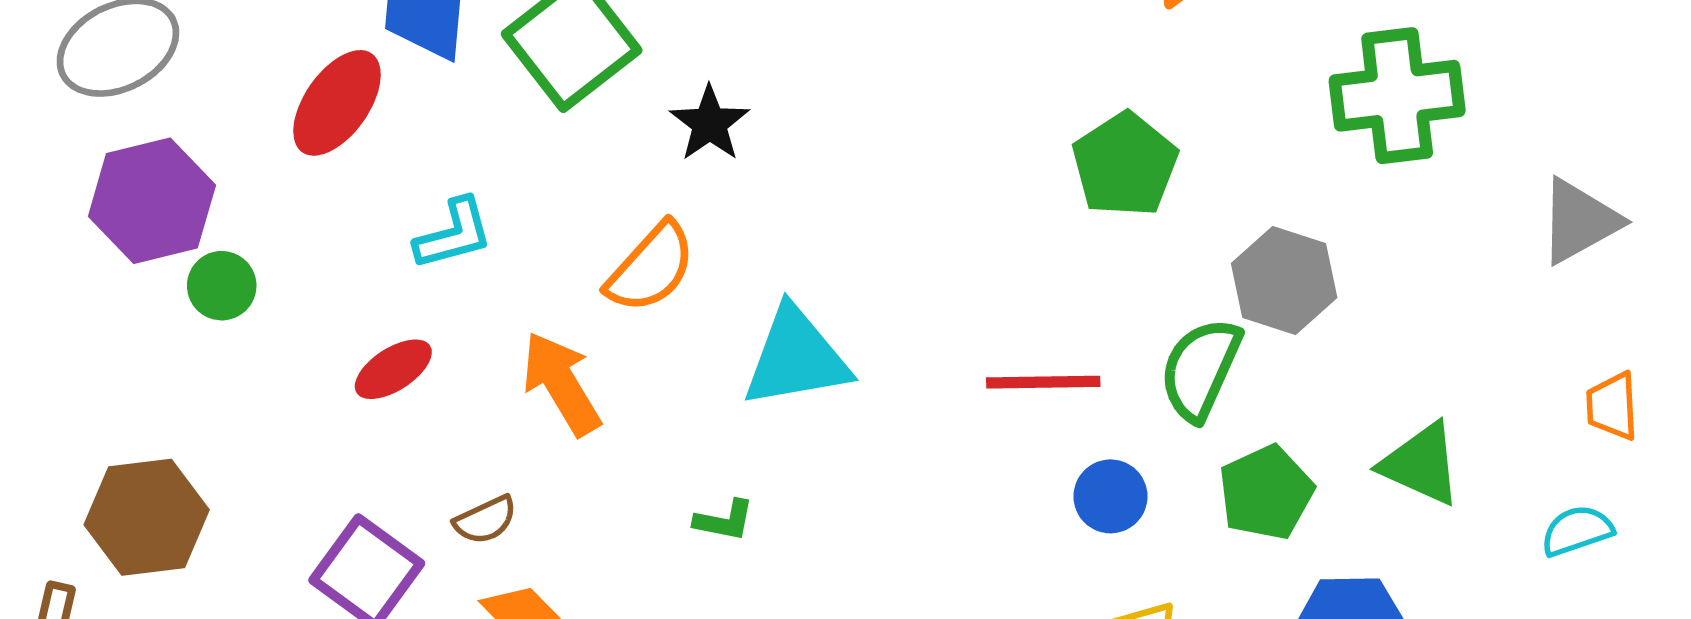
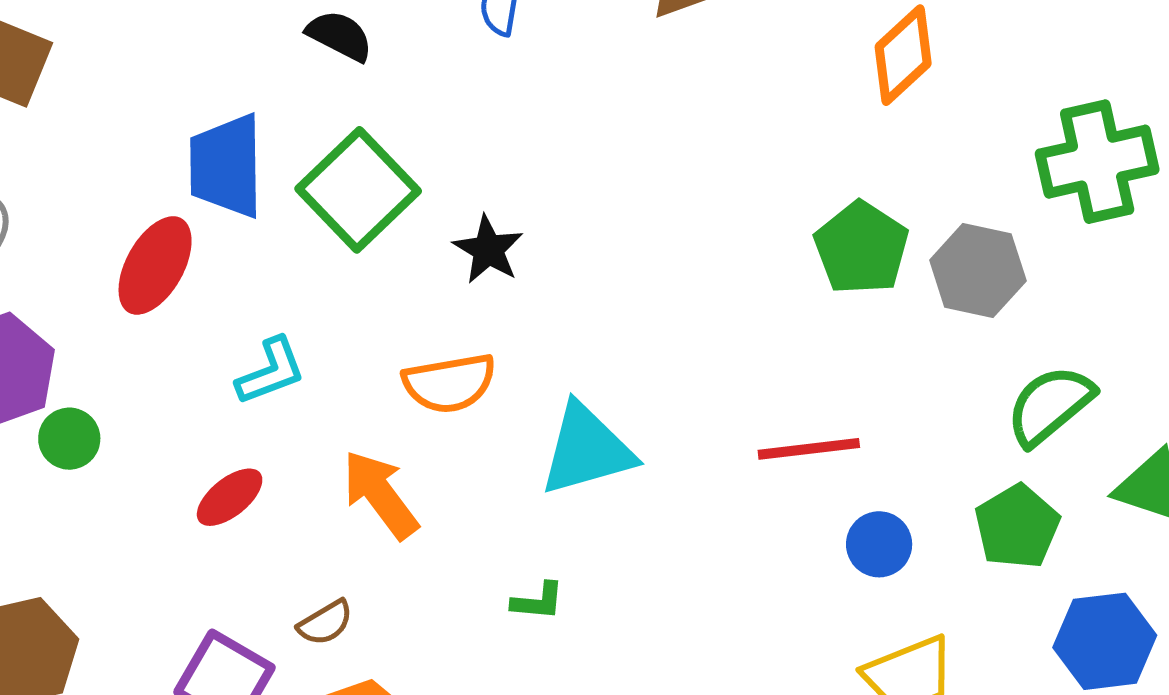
orange semicircle: (651, 268) -> (449, 383), turned 44
gray hexagon: (1284, 281) -> (978, 270), moved
green semicircle: (1200, 369) -> (1050, 405), moved, turned 32

